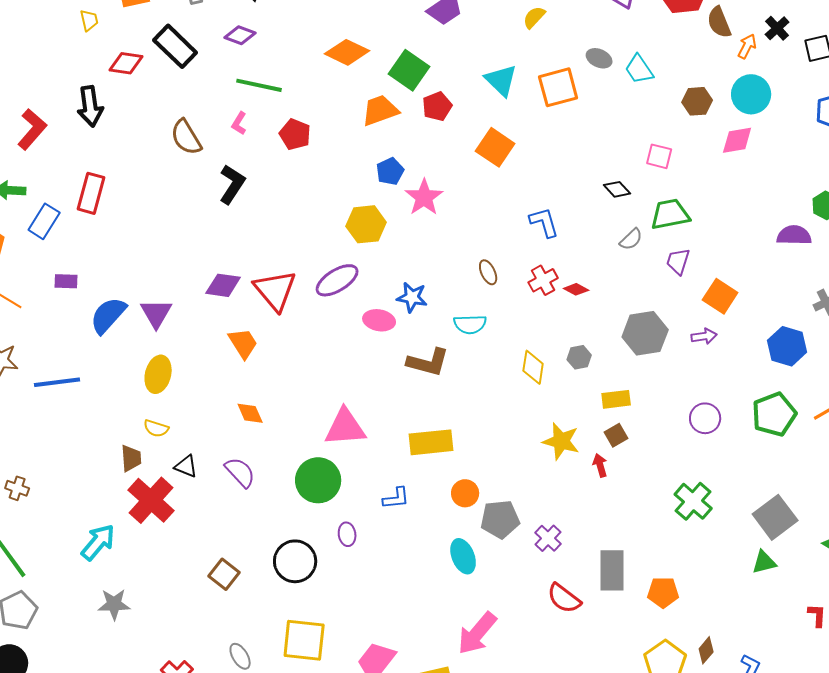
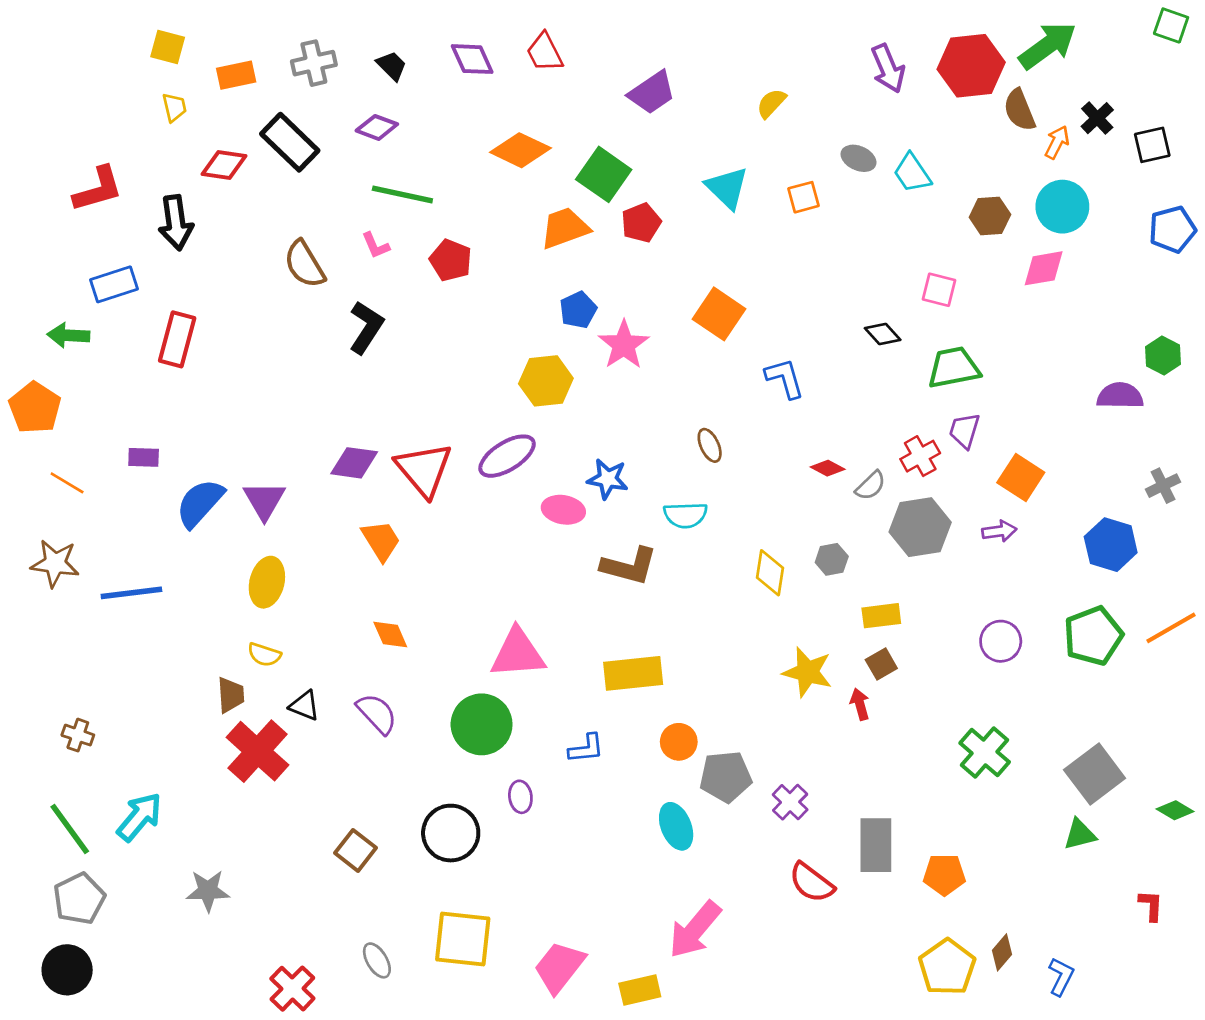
orange square: (558, 87) -> (803, 197), size x0.6
pink L-shape: (239, 123) -> (376, 245), turned -55
red L-shape: (32, 129) -> (98, 189), moved, turned 33
orange square: (495, 147) -> (719, 314), moved
blue rectangle: (44, 221) -> (114, 284), moved, turned 40
gray semicircle: (631, 239) -> (871, 486), moved
red cross: (543, 280) -> (920, 456), moved
cyan arrow: (98, 542) -> (140, 817), moved

